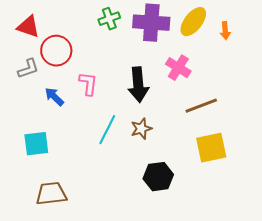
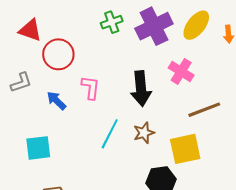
purple cross: (151, 23) -> (154, 26), turned -30
gray L-shape: (28, 69) -> (21, 83), moved
yellow square: (211, 148) -> (185, 149), moved

